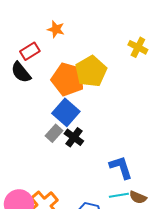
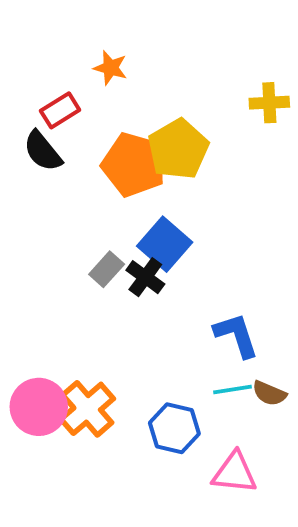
yellow cross: (138, 47) -> (269, 103), turned -30
blue square: (66, 112) -> (165, 244), moved

